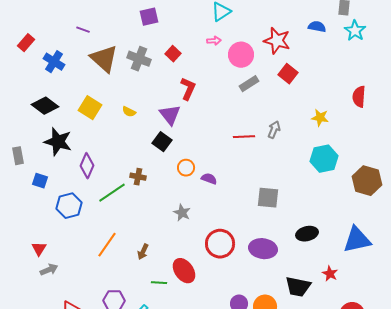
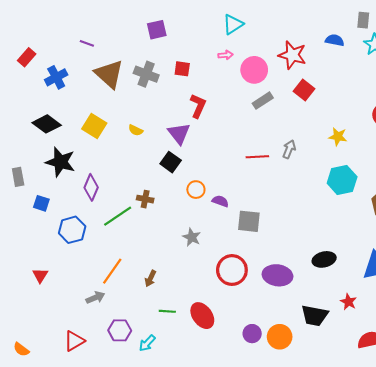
red square: (173, 54) -> (182, 69), turned -35
blue cross: (54, 62) -> (56, 77), turned 30
gray square: (268, 198) -> (249, 221), moved
gray arrow: (49, 270) -> (95, 298), moved
red ellipse: (184, 271) -> (202, 316), moved

